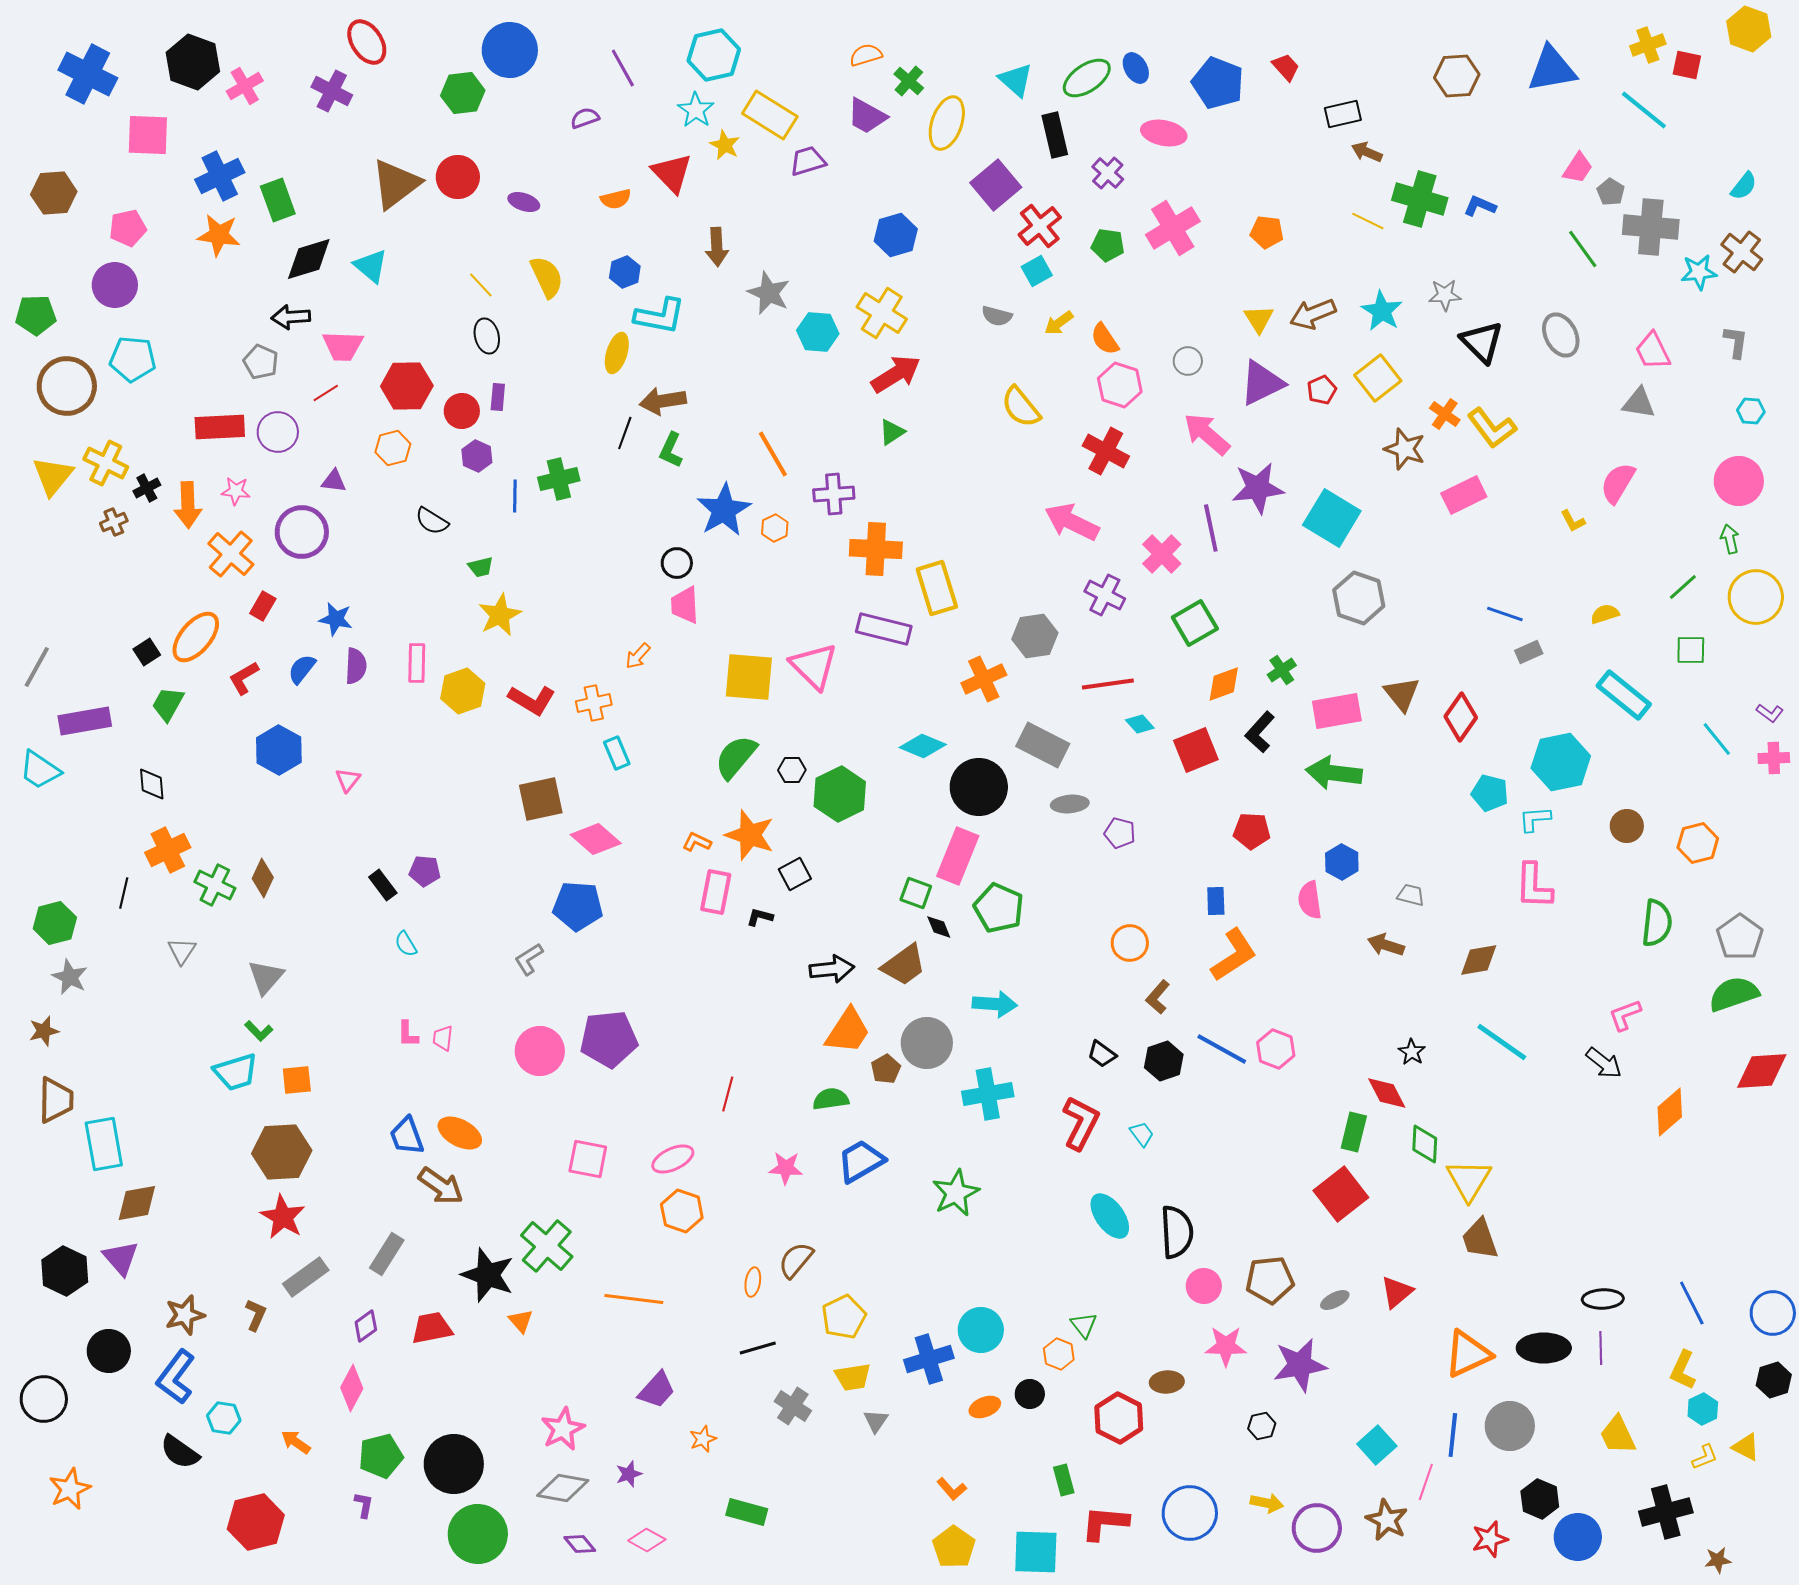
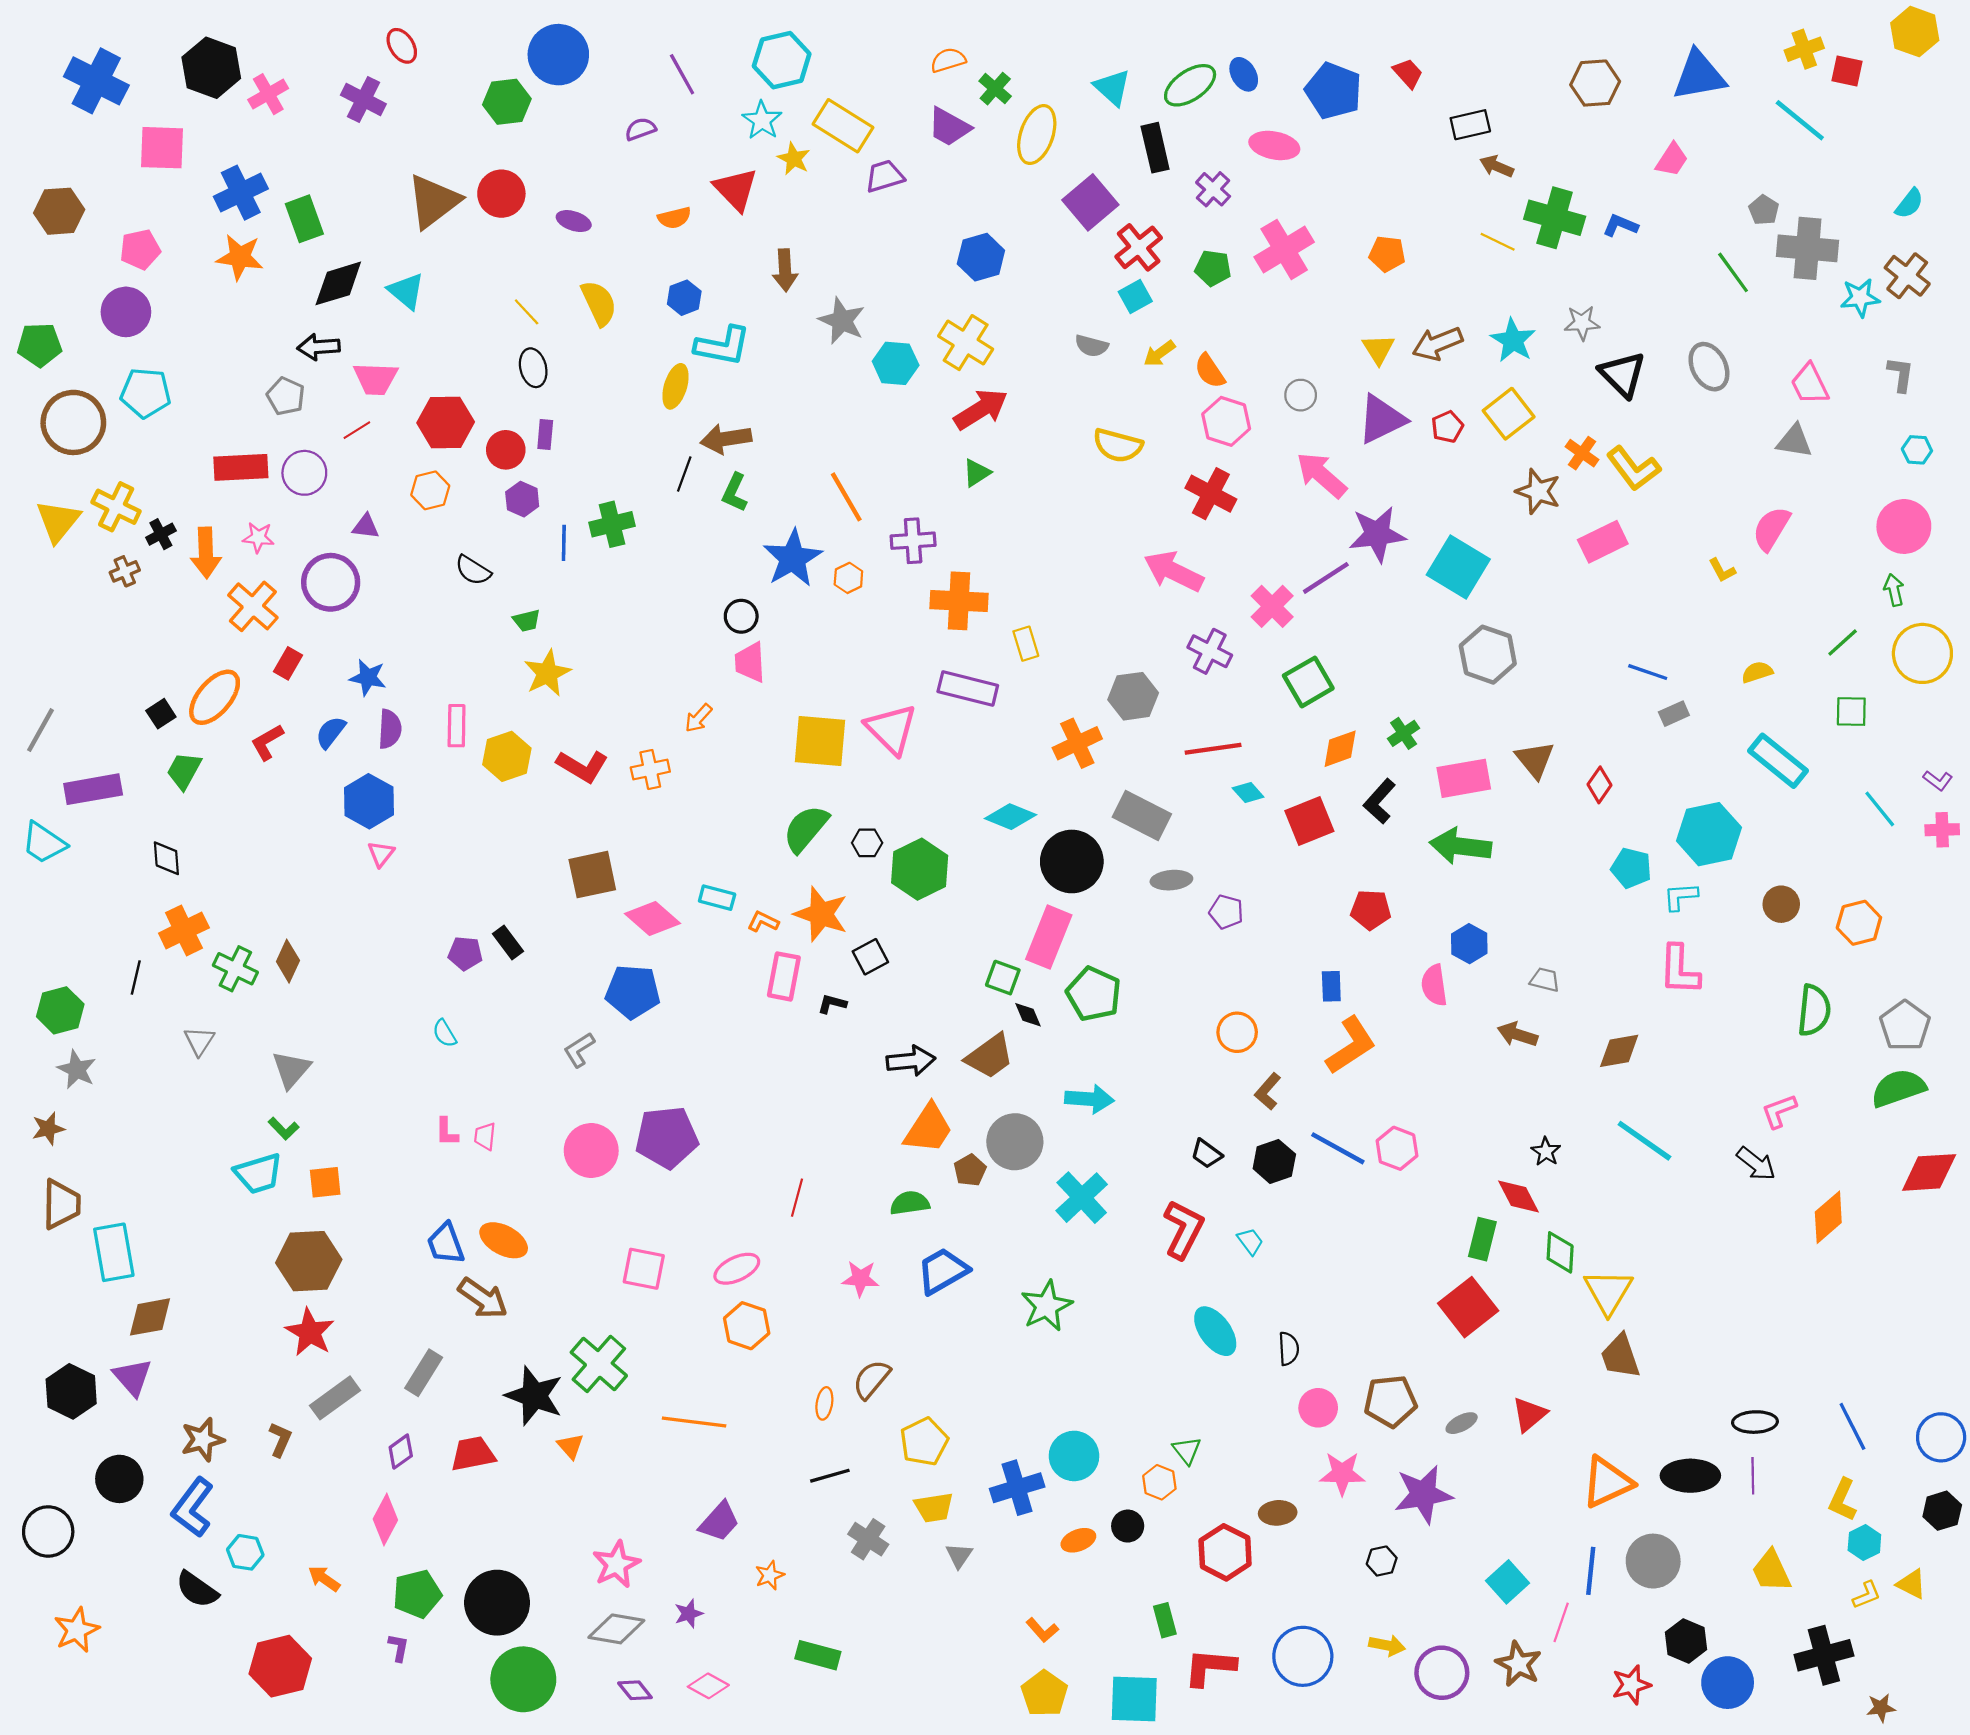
red ellipse: (367, 42) -> (402, 46), size x0.7
pink trapezoid: (1578, 168) -> (1672, 160), moved
yellow semicircle: (1021, 407) -> (1118, 445), turned -36
purple line: (1211, 528) -> (1326, 578), turned 69
yellow rectangle: (937, 588) -> (1026, 644), size x0.6
red diamond: (1461, 717) -> (1600, 785), size x0.7
blue hexagon: (279, 750) -> (369, 801), moved
cyan rectangle: (617, 753) -> (717, 898), moved, turned -52
black rectangle: (383, 885) -> (508, 942), moved
cyan cross: (988, 1094) -> (1082, 1198), turned -33
black semicircle: (1177, 1232) -> (1289, 1349), size x0.6

